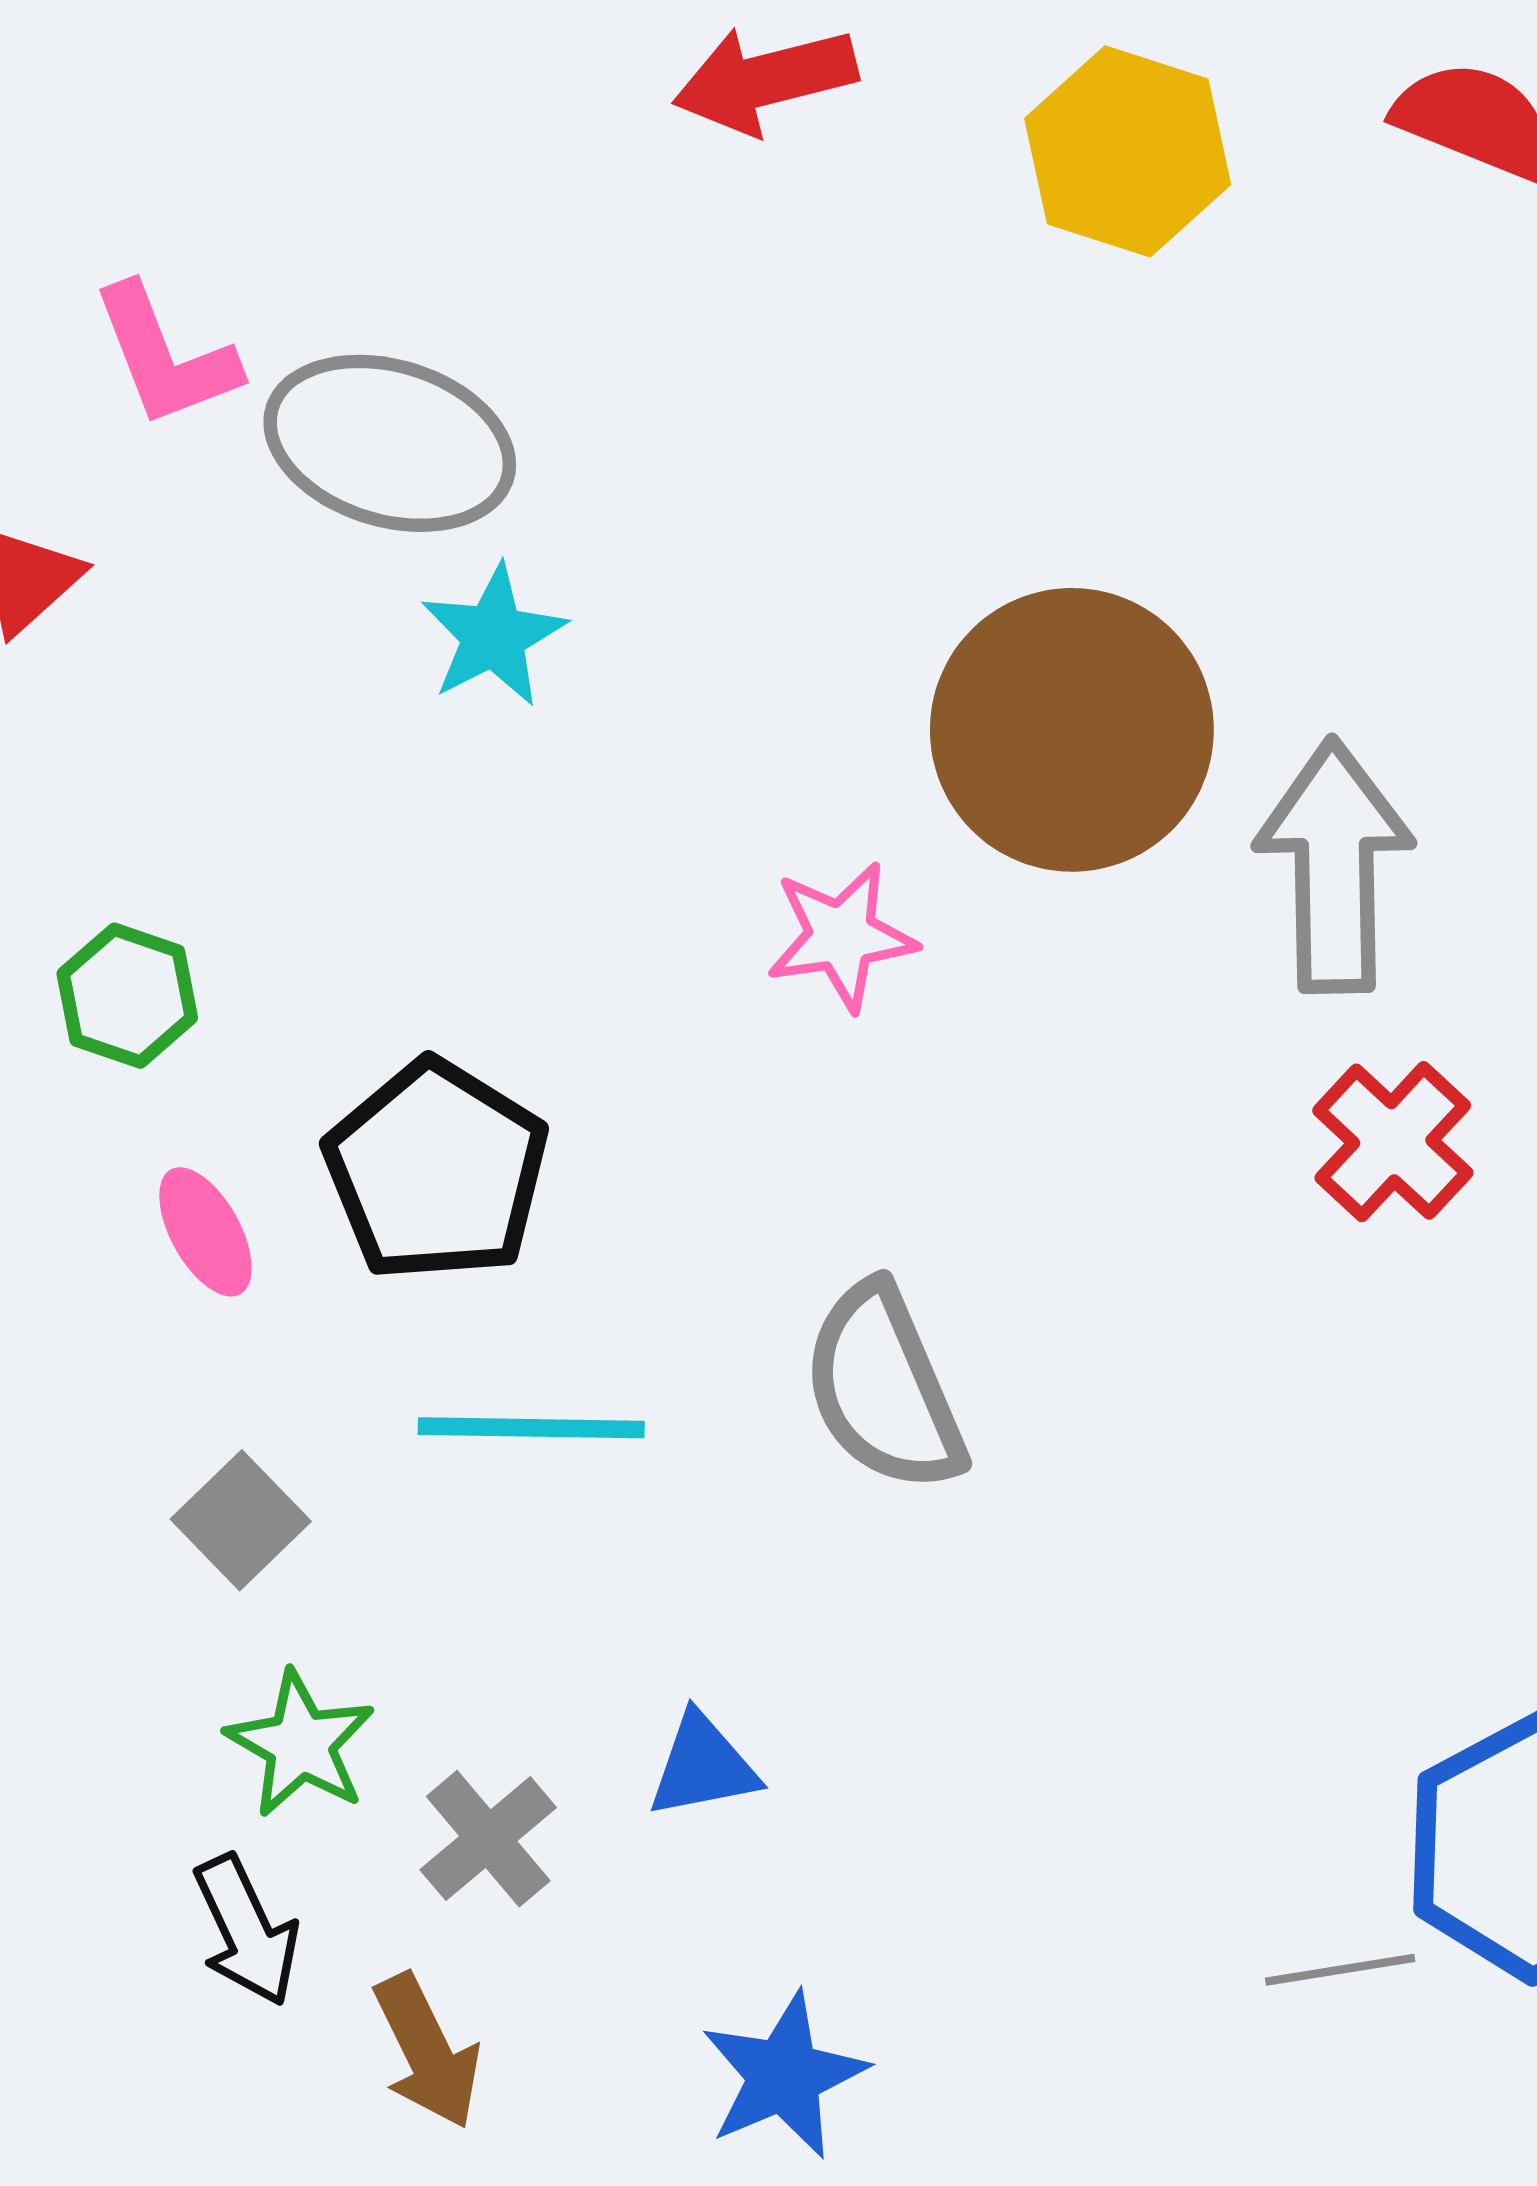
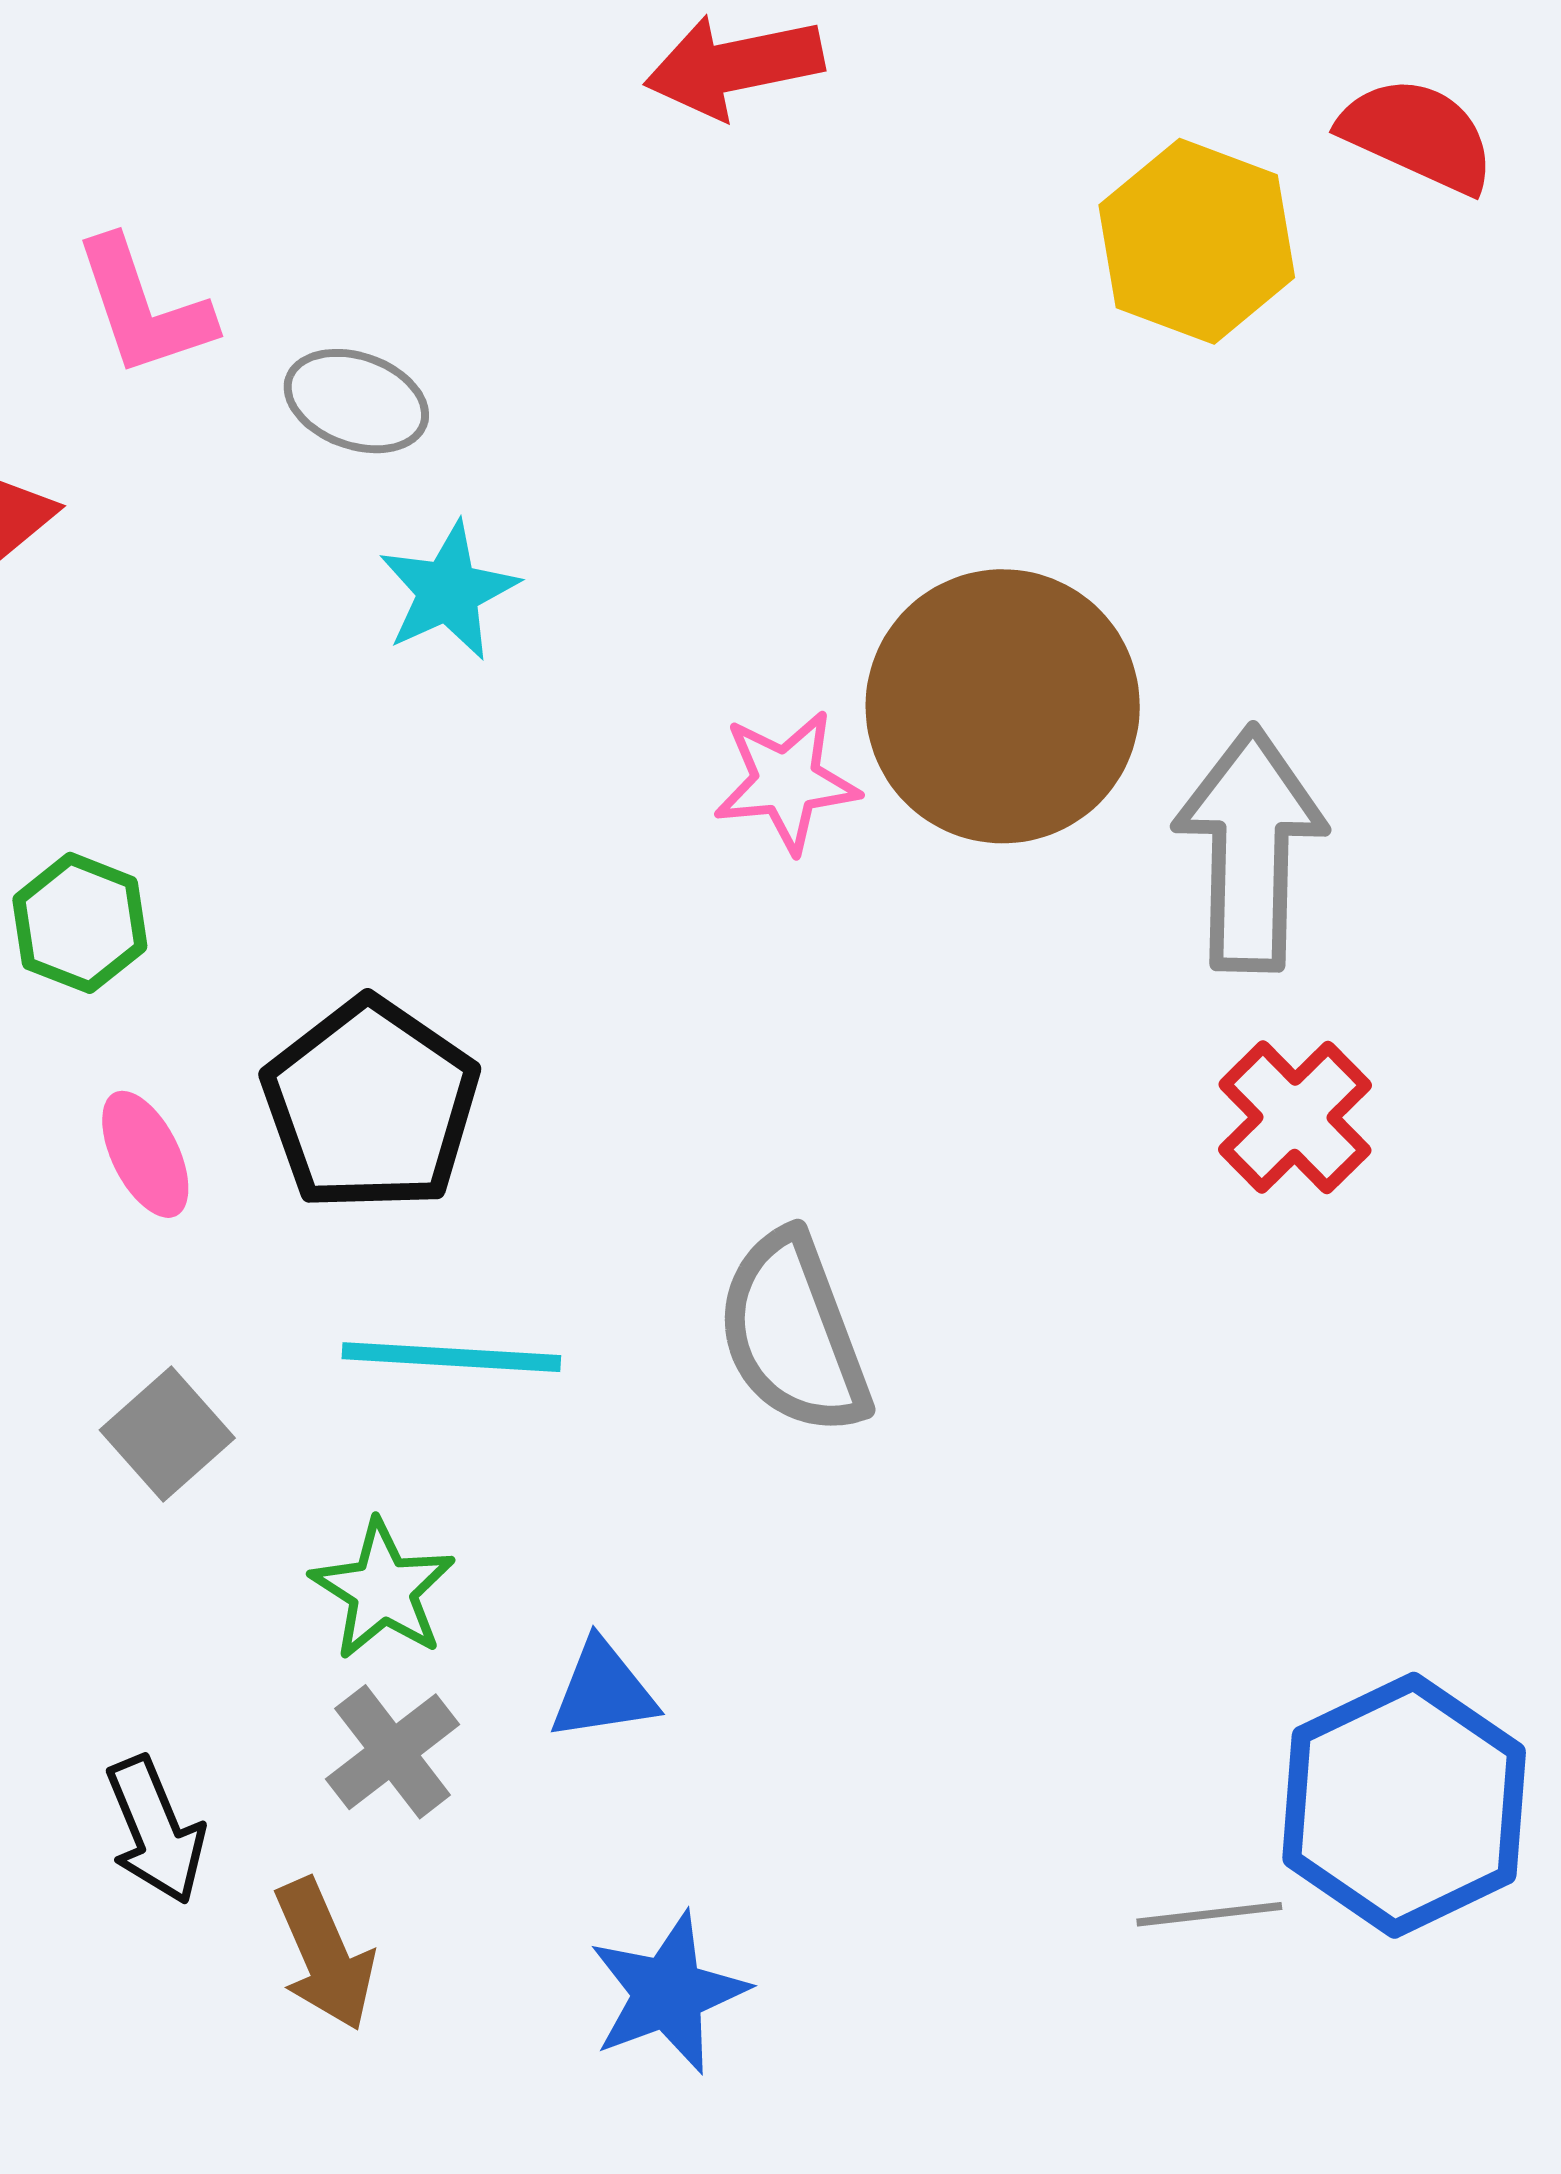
yellow hexagon: (1128, 151) -> (1197, 241), moved
gray ellipse: (390, 443) -> (356, 401), size x0.6
pink star: (842, 936) -> (786, 782), moved
green star: (301, 1744) -> (383, 1590), moved

